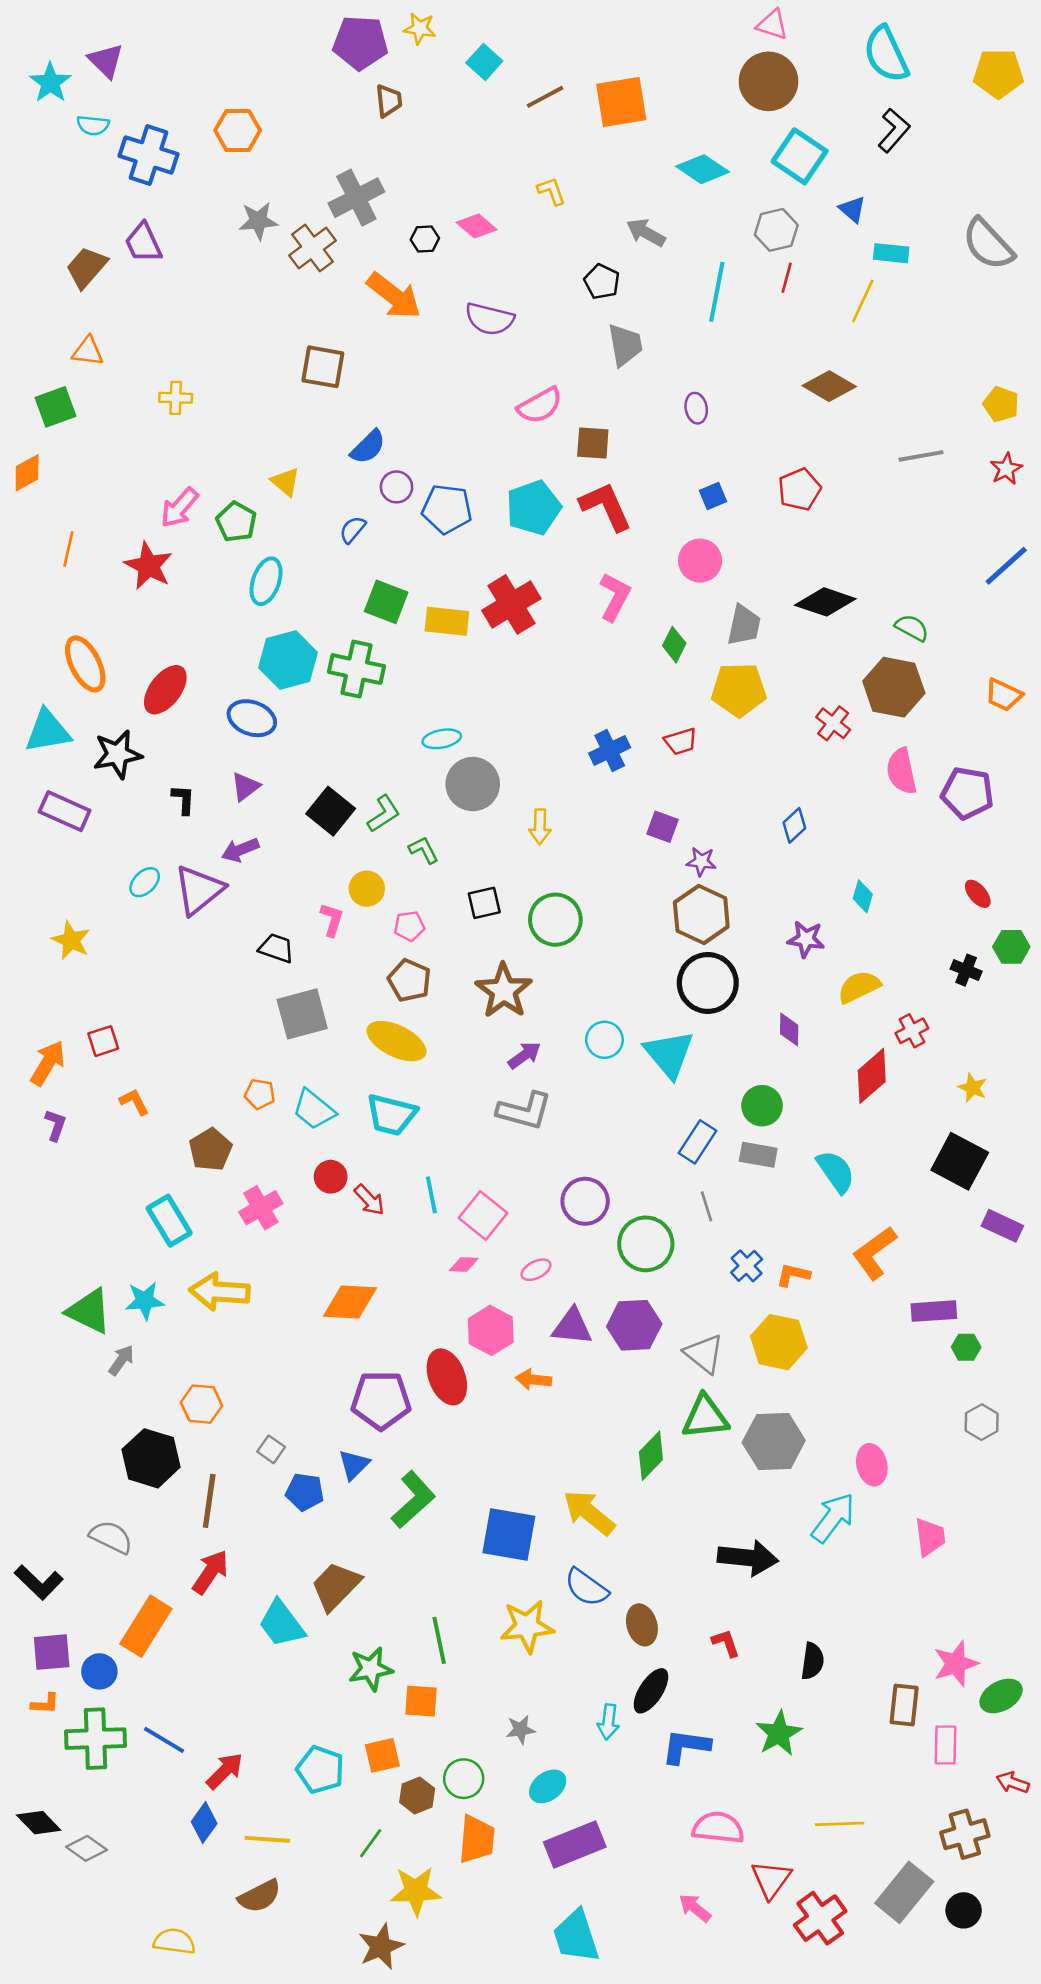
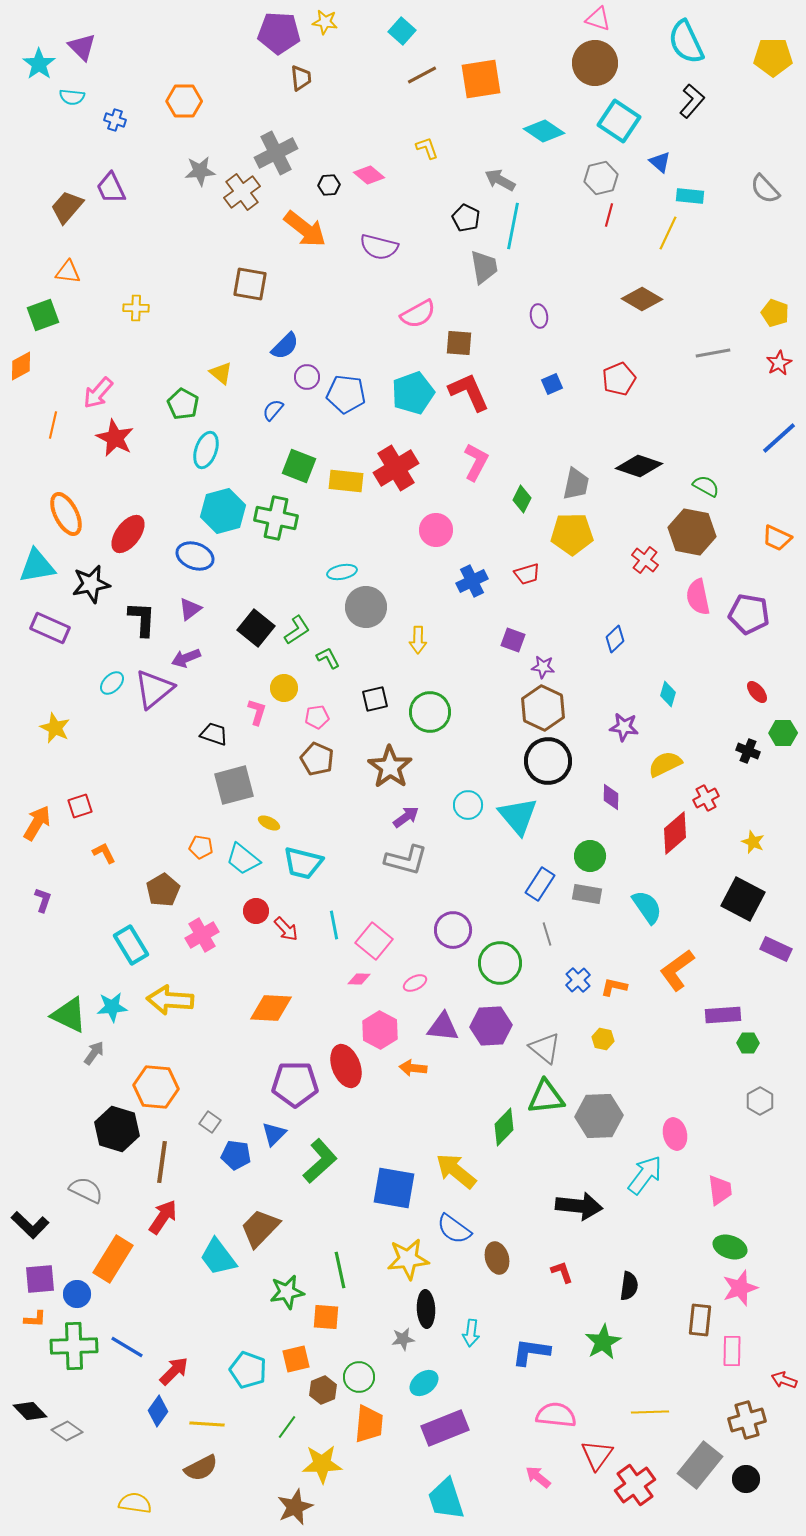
cyan square: (484, 62) -> (402, 31), moved
blue cross: (148, 155) -> (115, 120), size x0.5
gray semicircle: (988, 244) -> (765, 189), size x0.7
cyan line: (717, 292) -> (513, 226), moved
pink arrow: (179, 508) -> (98, 393), moved
pink circle: (700, 561) -> (436, 530), moved
black L-shape: (183, 800) -> (142, 619), size x1.5
yellow ellipse: (396, 1041) -> (269, 823), moved, size x0.5
purple L-shape: (55, 1125) -> (43, 900), moved
yellow hexagon: (779, 1342) -> (603, 1039), size x0.5
orange hexagon: (201, 1404) -> (156, 1087), size x1.4
black ellipse: (651, 1691) -> (426, 1309), moved, turned -36
green ellipse: (1001, 1696) -> (730, 1247), moved, turned 48

